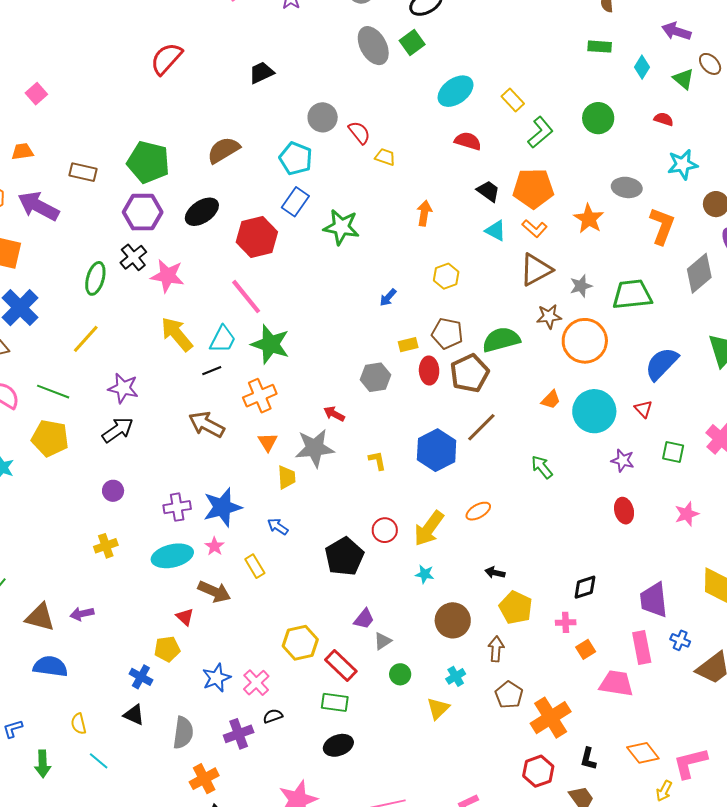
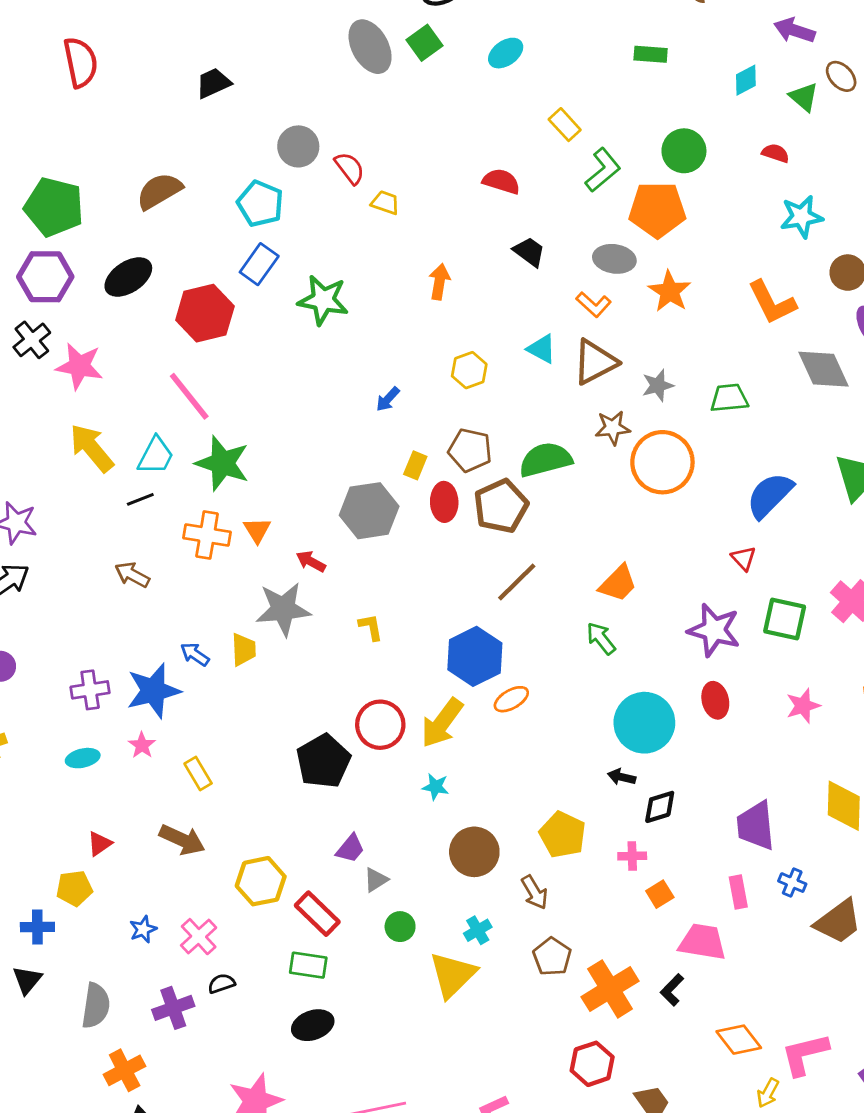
green rectangle: (600, 47) -> (651, 54), moved
red semicircle: (166, 59) -> (81, 62), turned 126
cyan diamond: (642, 67) -> (746, 80), turned 30
cyan ellipse: (456, 91) -> (506, 53), moved, size x0.7
gray ellipse: (627, 187) -> (614, 259), moved
orange pentagon: (533, 188) -> (657, 210), moved
orange L-shape: (662, 226) -> (772, 302), turned 132
cyan triangle: (496, 231) -> (542, 349), moved
gray diamond: (699, 273) -> (823, 369), turned -75
green trapezoid: (632, 294) -> (729, 398), size x0.7
yellow rectangle: (408, 345) -> (415, 465), turned -54
gray hexagon: (375, 377) -> (369, 511), size x1.4
orange cross: (260, 396) -> (207, 535), turned 32
orange trapezoid: (551, 400) -> (618, 583), moved, size x1.4
cyan circle: (594, 411) -> (644, 723), moved
brown arrow: (207, 424) -> (132, 575), size x0.7
orange triangle: (268, 442) -> (257, 530), moved
blue hexagon: (437, 450) -> (475, 656), moved
green square: (673, 452) -> (785, 619), size x1.4
purple star: (623, 460) -> (714, 630), size x1.6
blue arrow: (278, 526) -> (195, 654), moved
red circle: (385, 530) -> (380, 725), size x1.4
cyan ellipse: (172, 556) -> (83, 758), size x0.6
black arrow: (495, 573) -> (622, 777), moved
brown arrow: (214, 592) -> (182, 840), moved
red triangle: (185, 617) -> (100, 844), turned 42
pink rectangle: (642, 647) -> (738, 892), size x0.7
brown arrow: (496, 649) -> (534, 892), turned 145
blue cross: (141, 677) -> (37, 927), turned -30
blue star: (216, 678) -> (143, 929), size x0.7
yellow triangle: (438, 708) -> (453, 975), size x1.5
black triangle: (134, 715) -> (27, 980), turned 45
black L-shape: (588, 759) -> (672, 990), moved, turned 30

